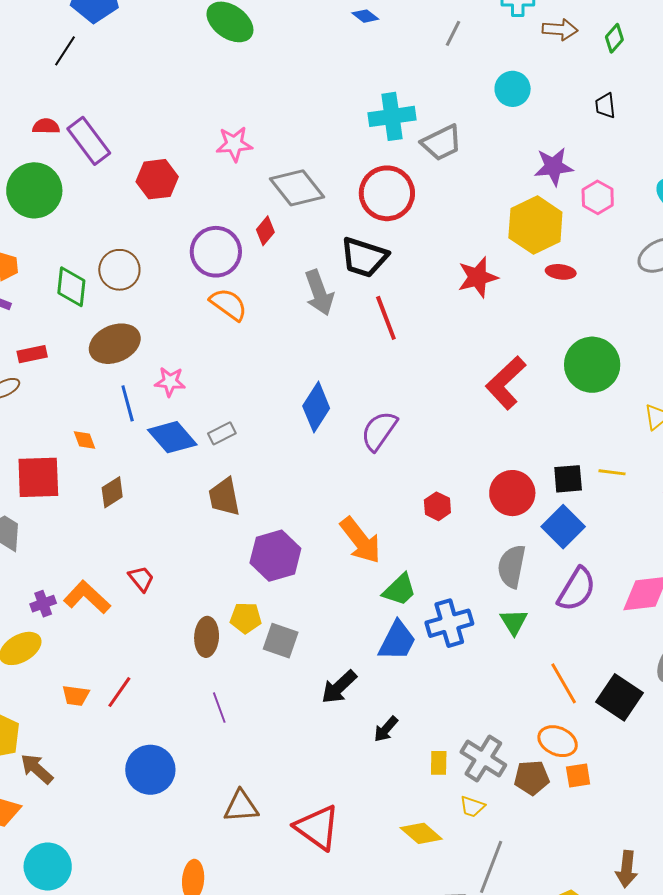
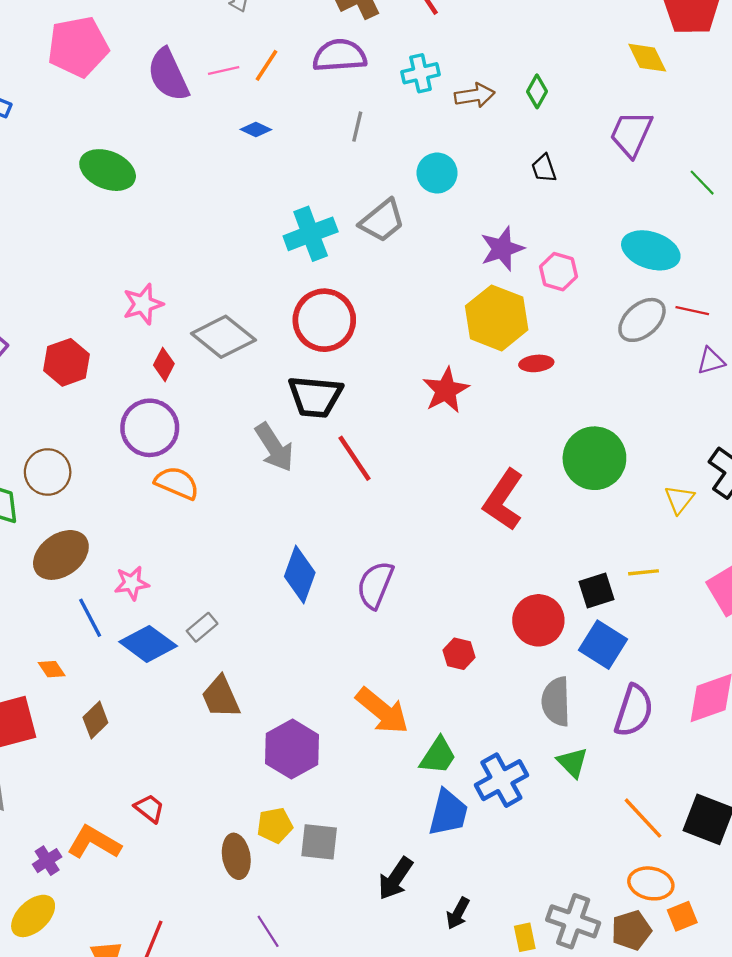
gray trapezoid: (442, 143) -> (382, 221), moved
red diamond: (265, 231) -> (164, 364), moved

